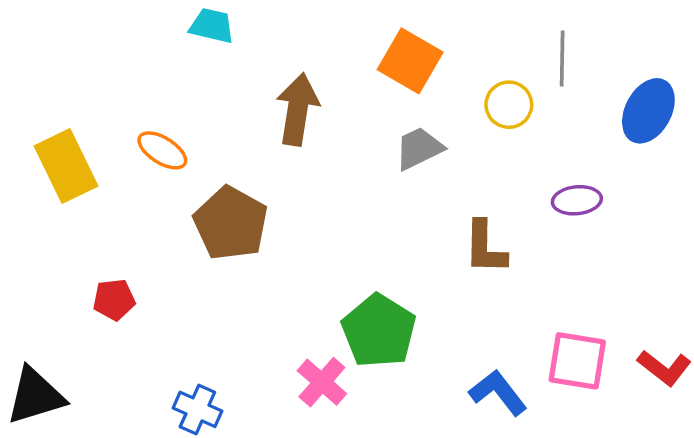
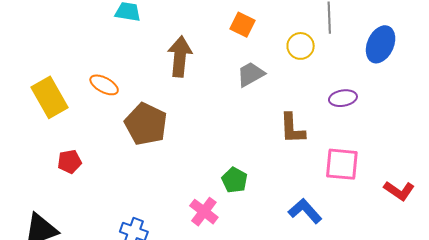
orange square: (410, 61) -> (242, 25), size x0.7
red pentagon: (114, 300) -> (70, 162), moved
green pentagon: (379, 331) -> (235, 180), size x0.6
pink square: (577, 361) -> (342, 164), moved

